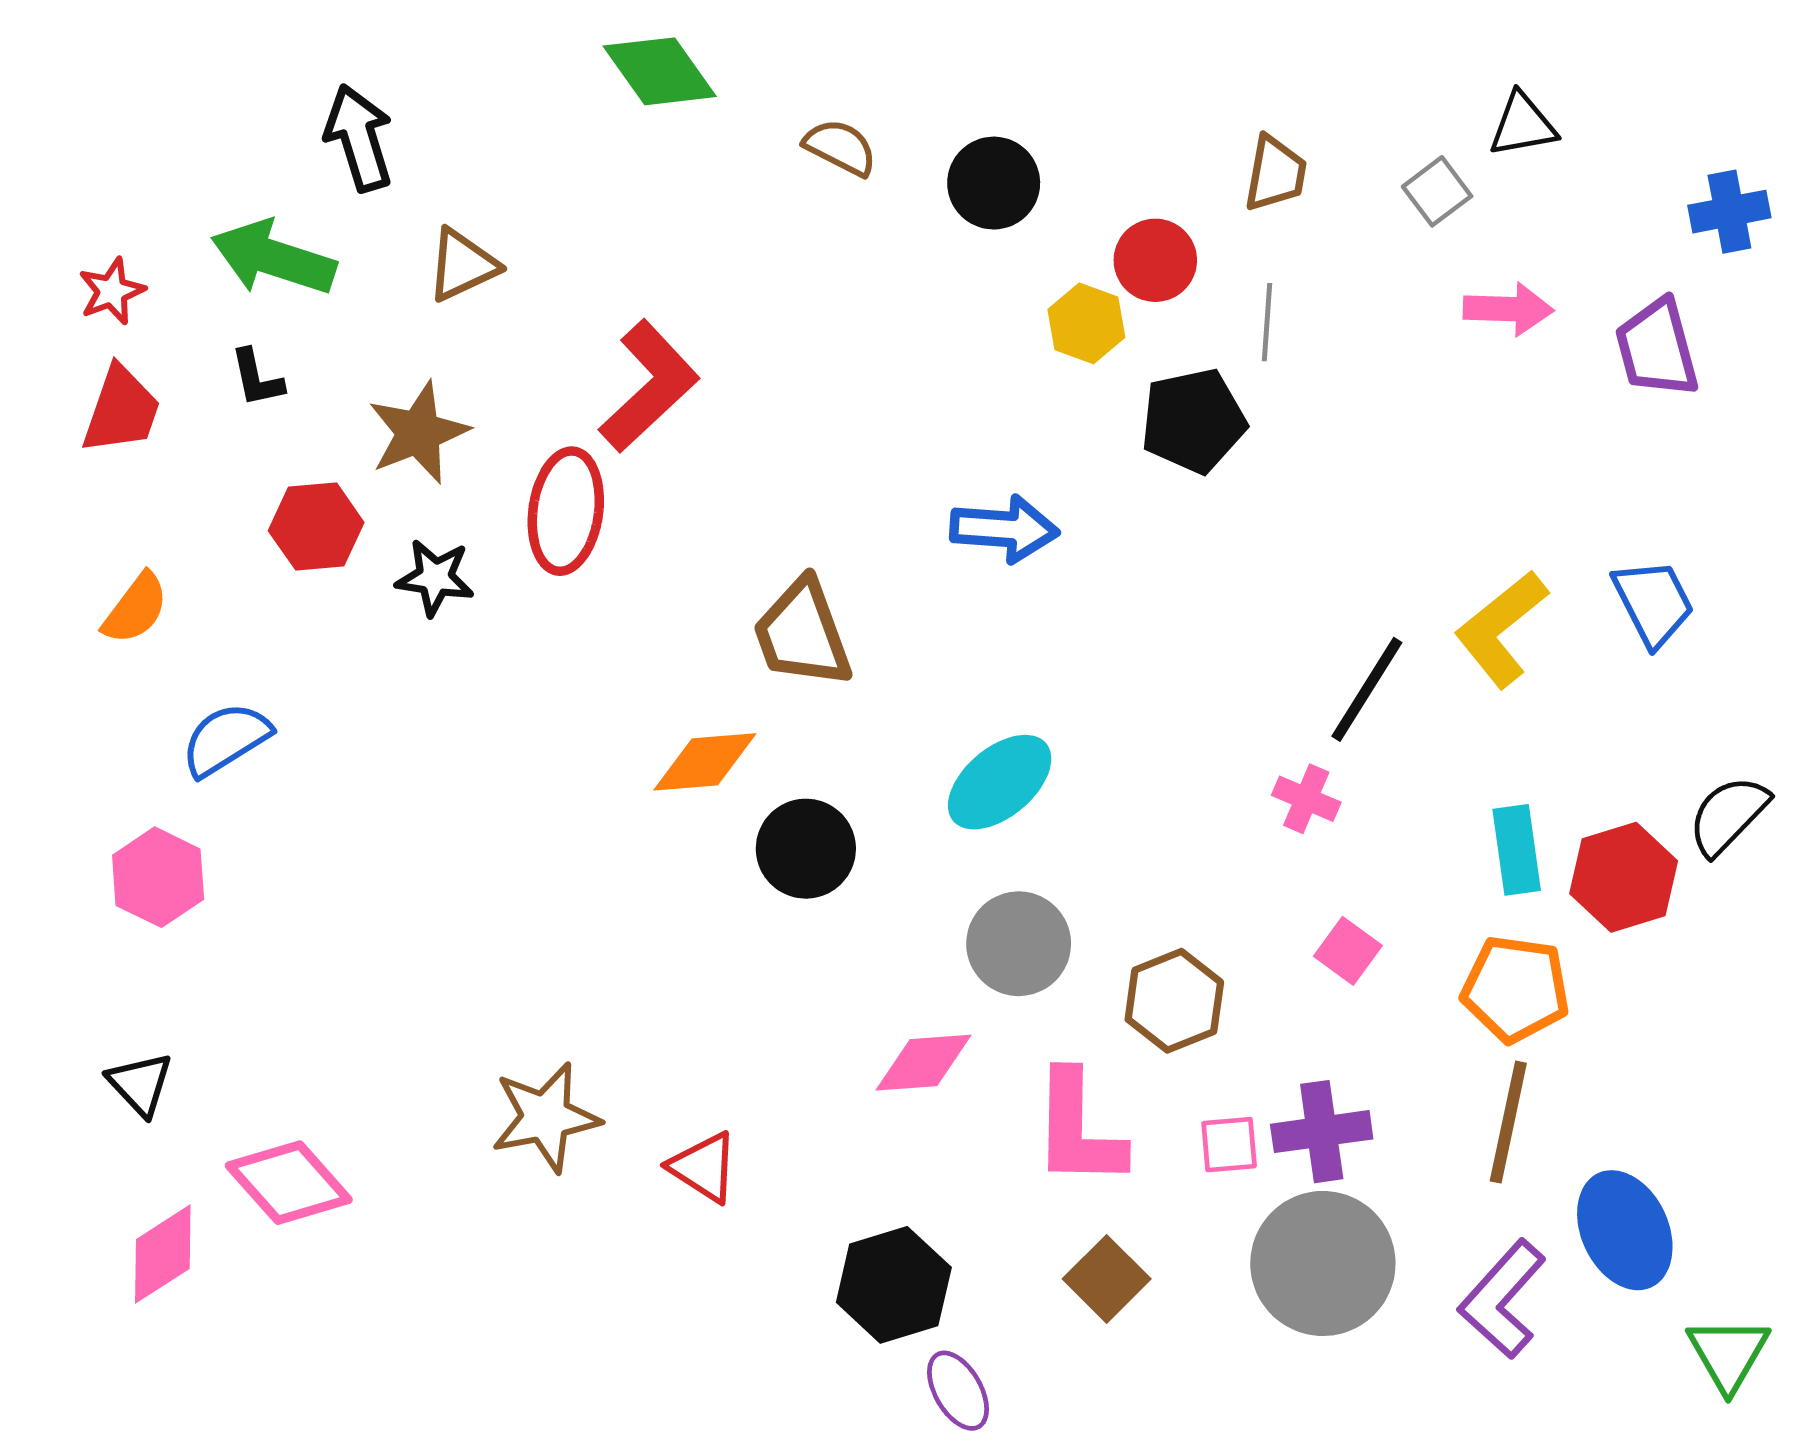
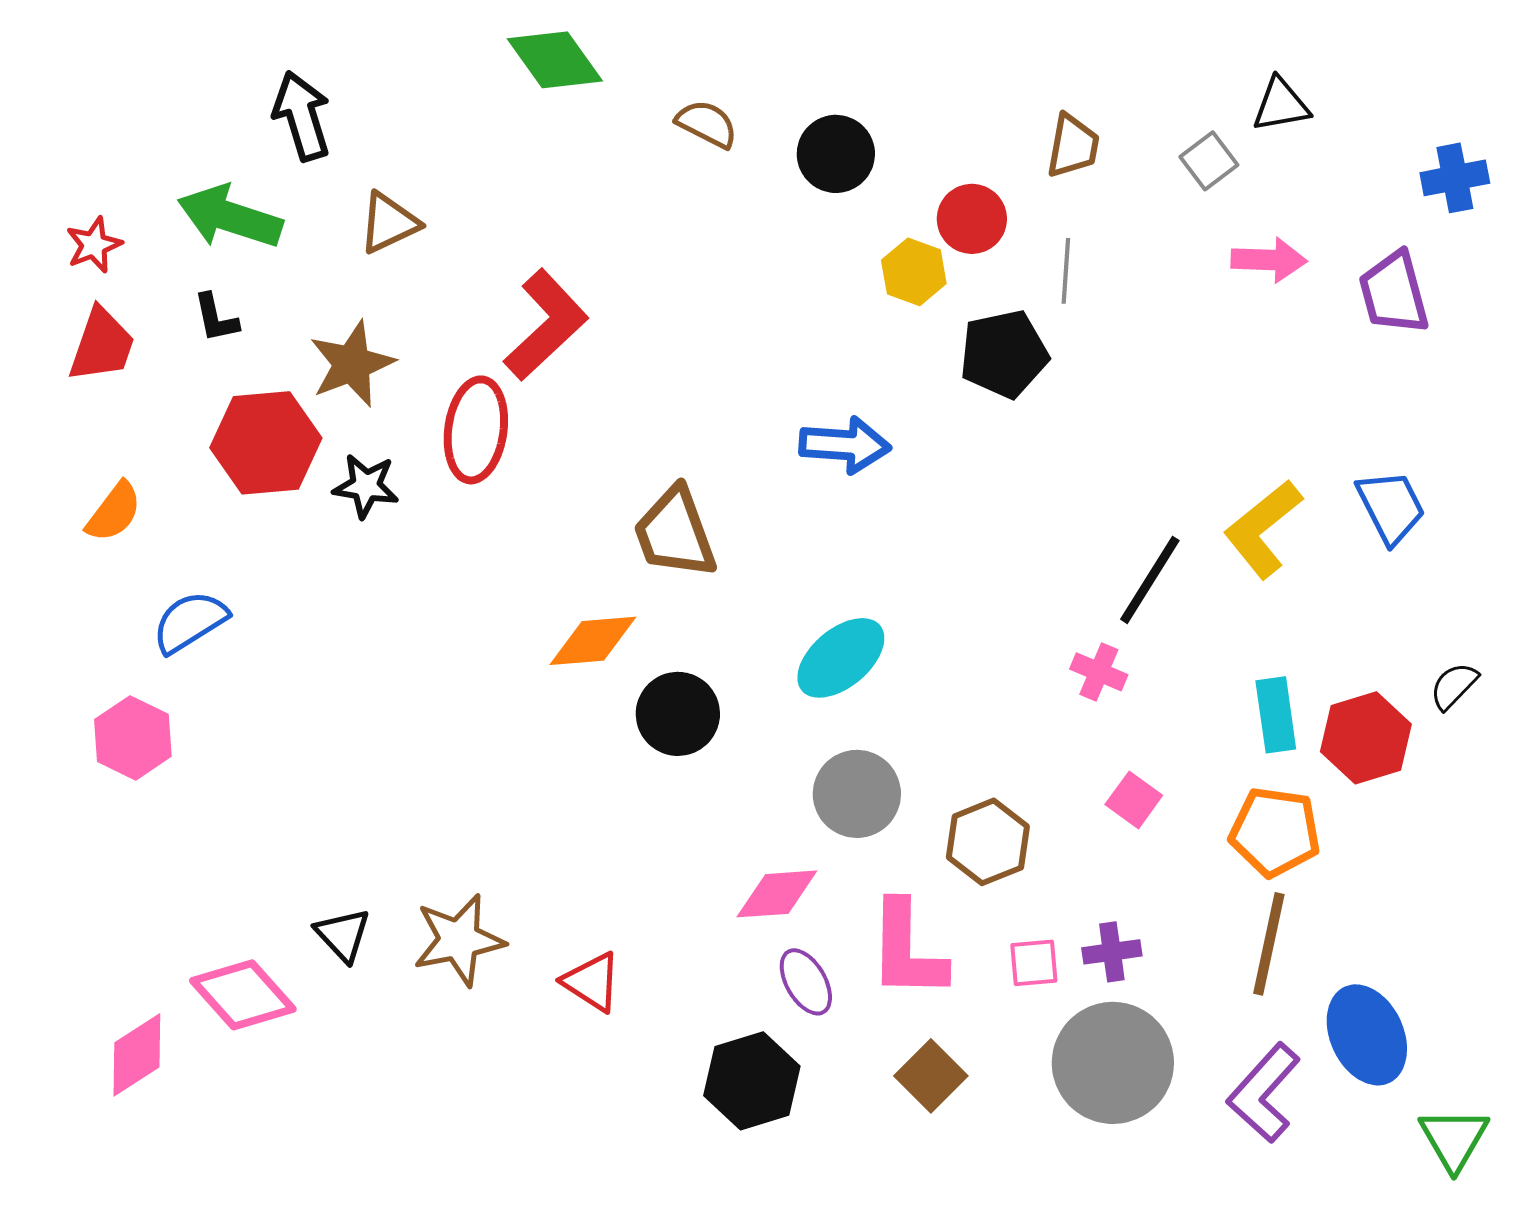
red hexagon: (316, 527) -> (266, 443), size x1.4
black semicircle: (1728, 815) -> (1454, 686), size x0.7
black triangle: (140, 1084) -> (343, 935), moved
purple cross: (1322, 1132) -> (1112, 952), size x0.7
purple ellipse: (958, 1391) -> (806, 982), moved

